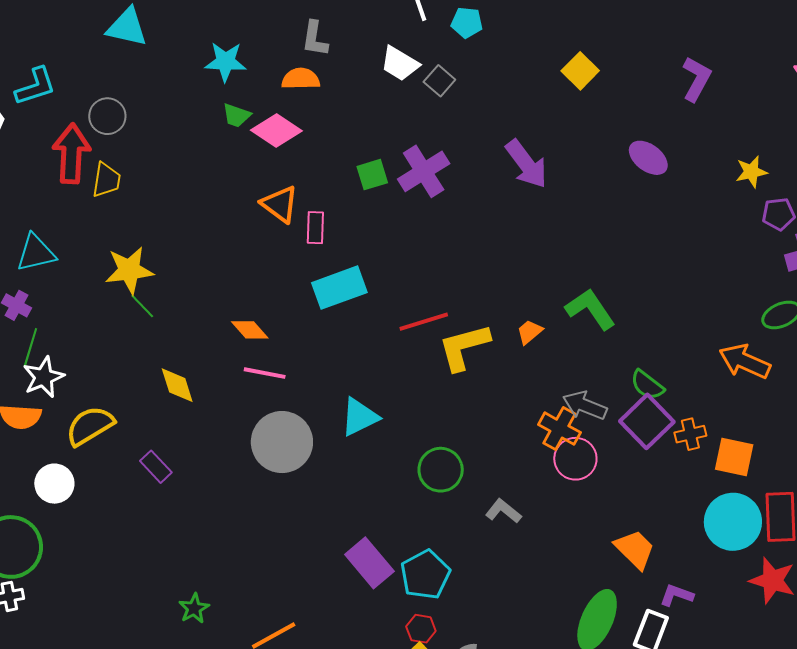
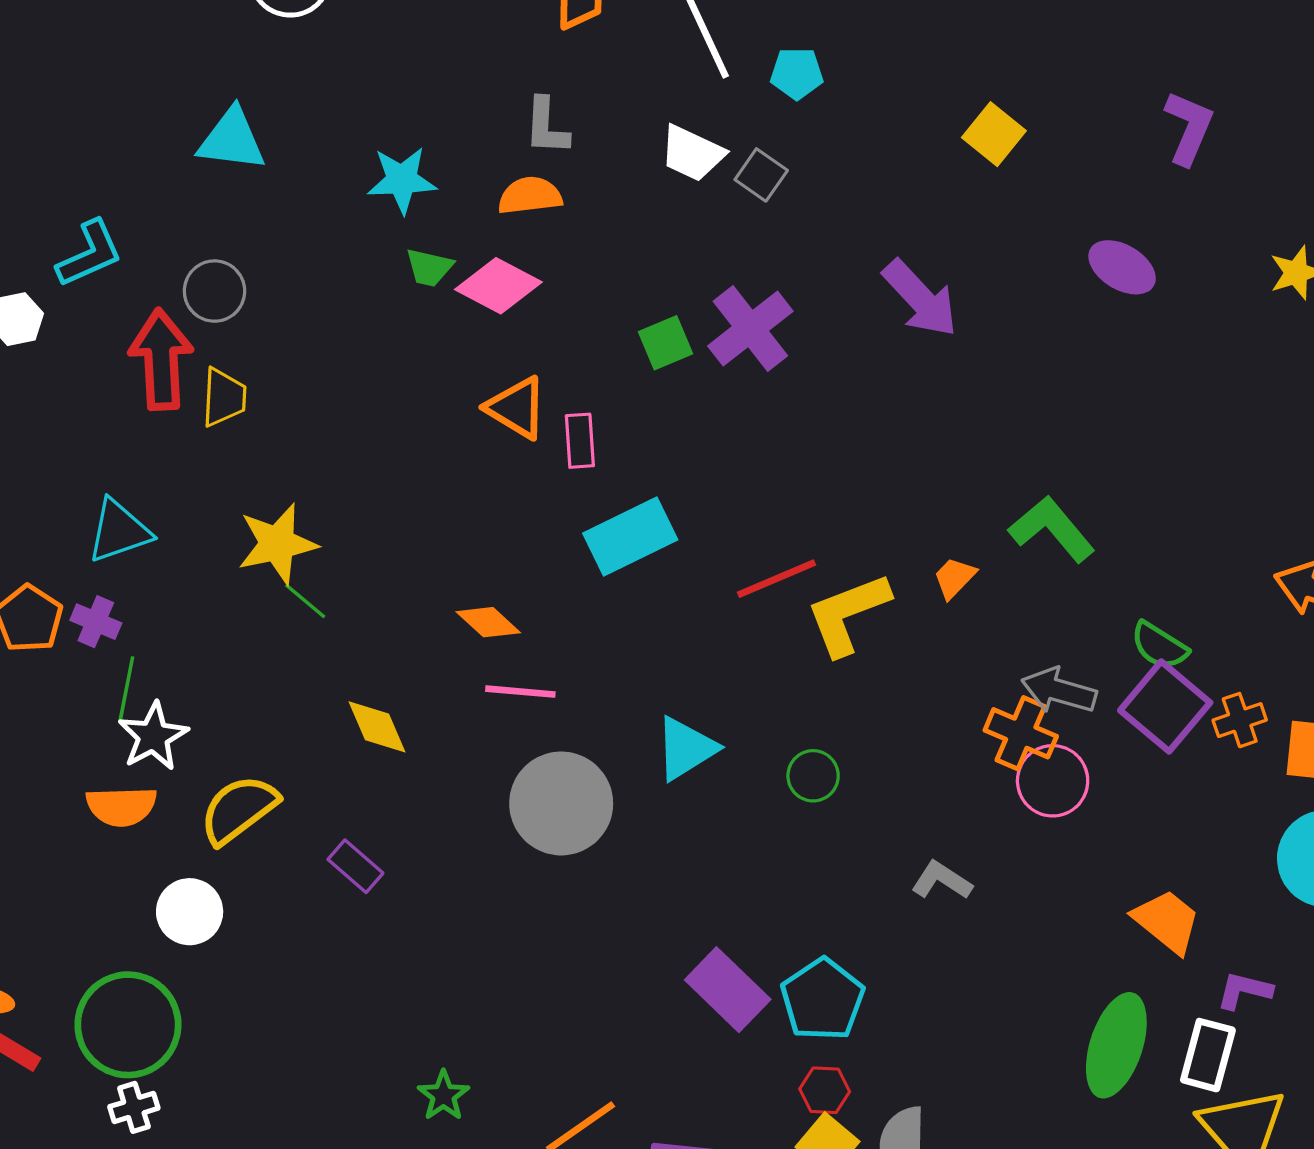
green circle: (441, 470) -> (813, 776), moved, size x0.7

